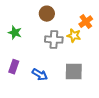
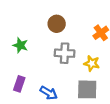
yellow star: (74, 36) -> (92, 63), moved

